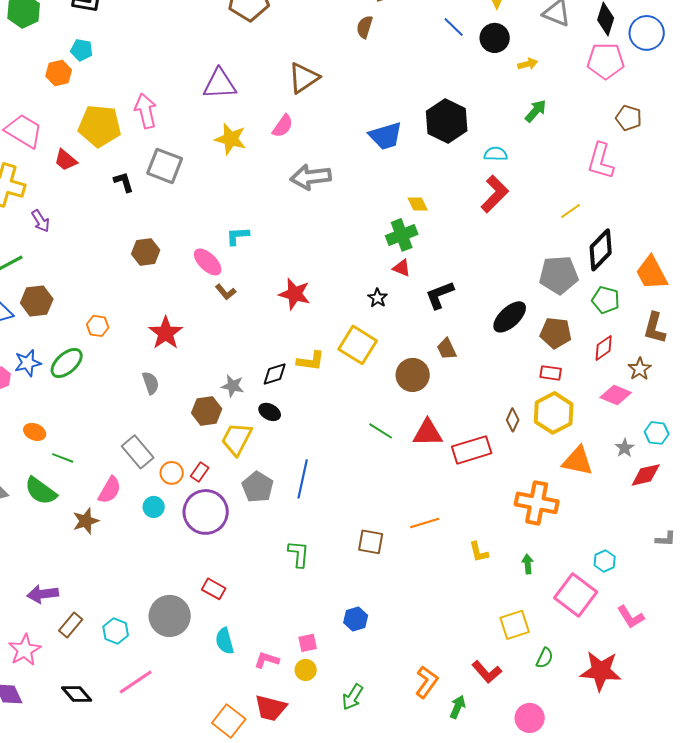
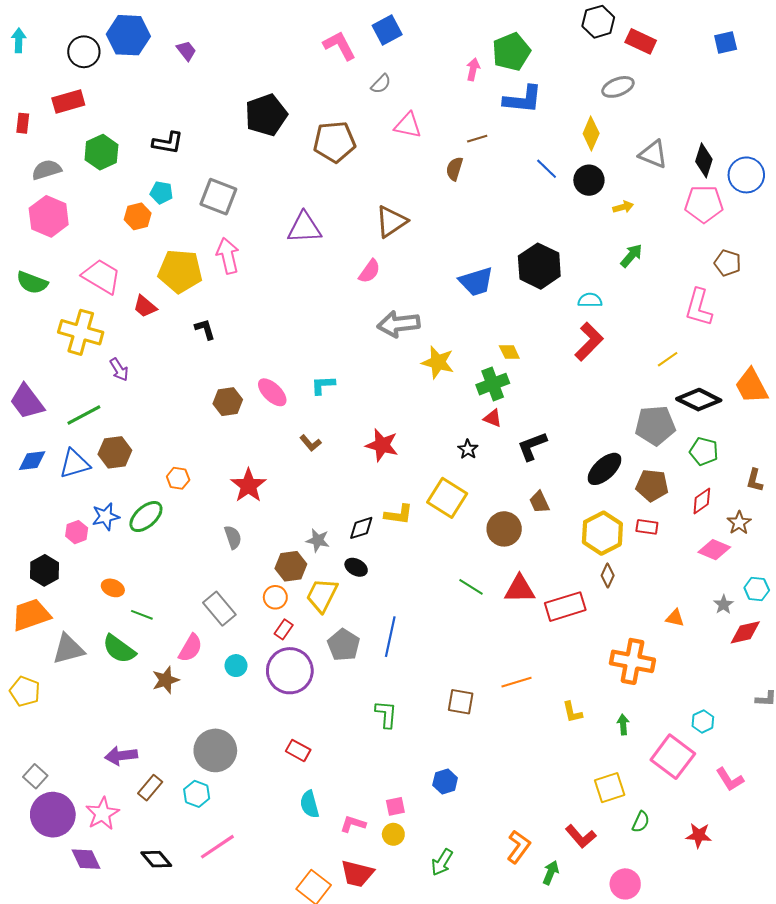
yellow star: (231, 139) -> (438, 362), moved
gray square: (165, 166) -> (218, 197), moved
black diamond: (601, 250) -> (699, 400), turned 72
pink ellipse: (208, 262) -> (272, 392), moved
orange trapezoid: (652, 273) -> (751, 386), moved
brown L-shape: (655, 328) -> (755, 480), size x0.7
yellow hexagon: (554, 413) -> (602, 533), moved
orange triangle: (578, 461) -> (675, 618), size x0.6
orange circle: (172, 473) -> (275, 597), moved
gray circle: (170, 616) -> (215, 750), moved
red star: (601, 671) -> (699, 835), size x0.6

